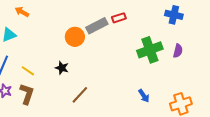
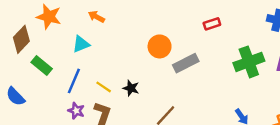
gray rectangle: (97, 26) -> (186, 63), moved
black star: (62, 68) -> (131, 88), moved

